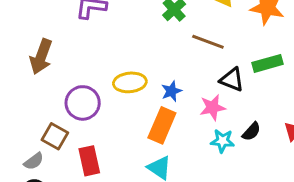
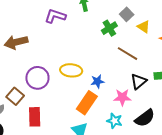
brown arrow: (41, 57) -> (16, 42), turned 45
black triangle: (232, 80) -> (139, 81), turned 48
black semicircle: (251, 132) -> (145, 118), size x1.5
cyan star: (222, 141) -> (114, 121), moved

